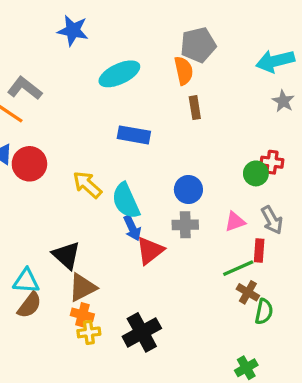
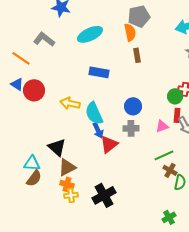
gray L-shape: (25, 88) -> (44, 39), moved
yellow arrow: (87, 185) -> (70, 103), turned -30
red rectangle: (259, 251) -> (177, 115), moved

